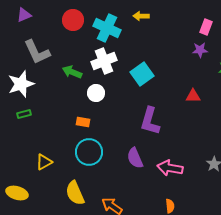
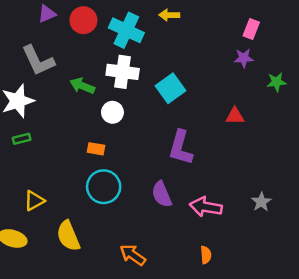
purple triangle: (24, 15) -> (47, 14), moved
white cross: (104, 61) -> (123, 72), turned 30
yellow triangle: (44, 162) -> (34, 201), moved
yellow semicircle: (75, 193) -> (68, 236), moved

